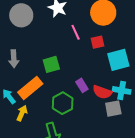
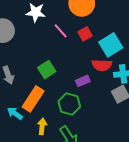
purple rectangle: (82, 85) -> (83, 81), turned -64
red semicircle: (102, 92) -> (102, 65), moved
yellow arrow: (22, 113) -> (42, 126), moved

